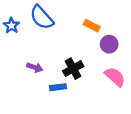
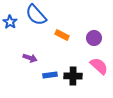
orange rectangle: (92, 26) -> (62, 35), moved
black cross: (73, 69) -> (73, 76), moved, turned 30

